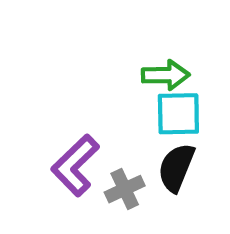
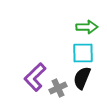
green arrow: (166, 75) -> (87, 27), moved

